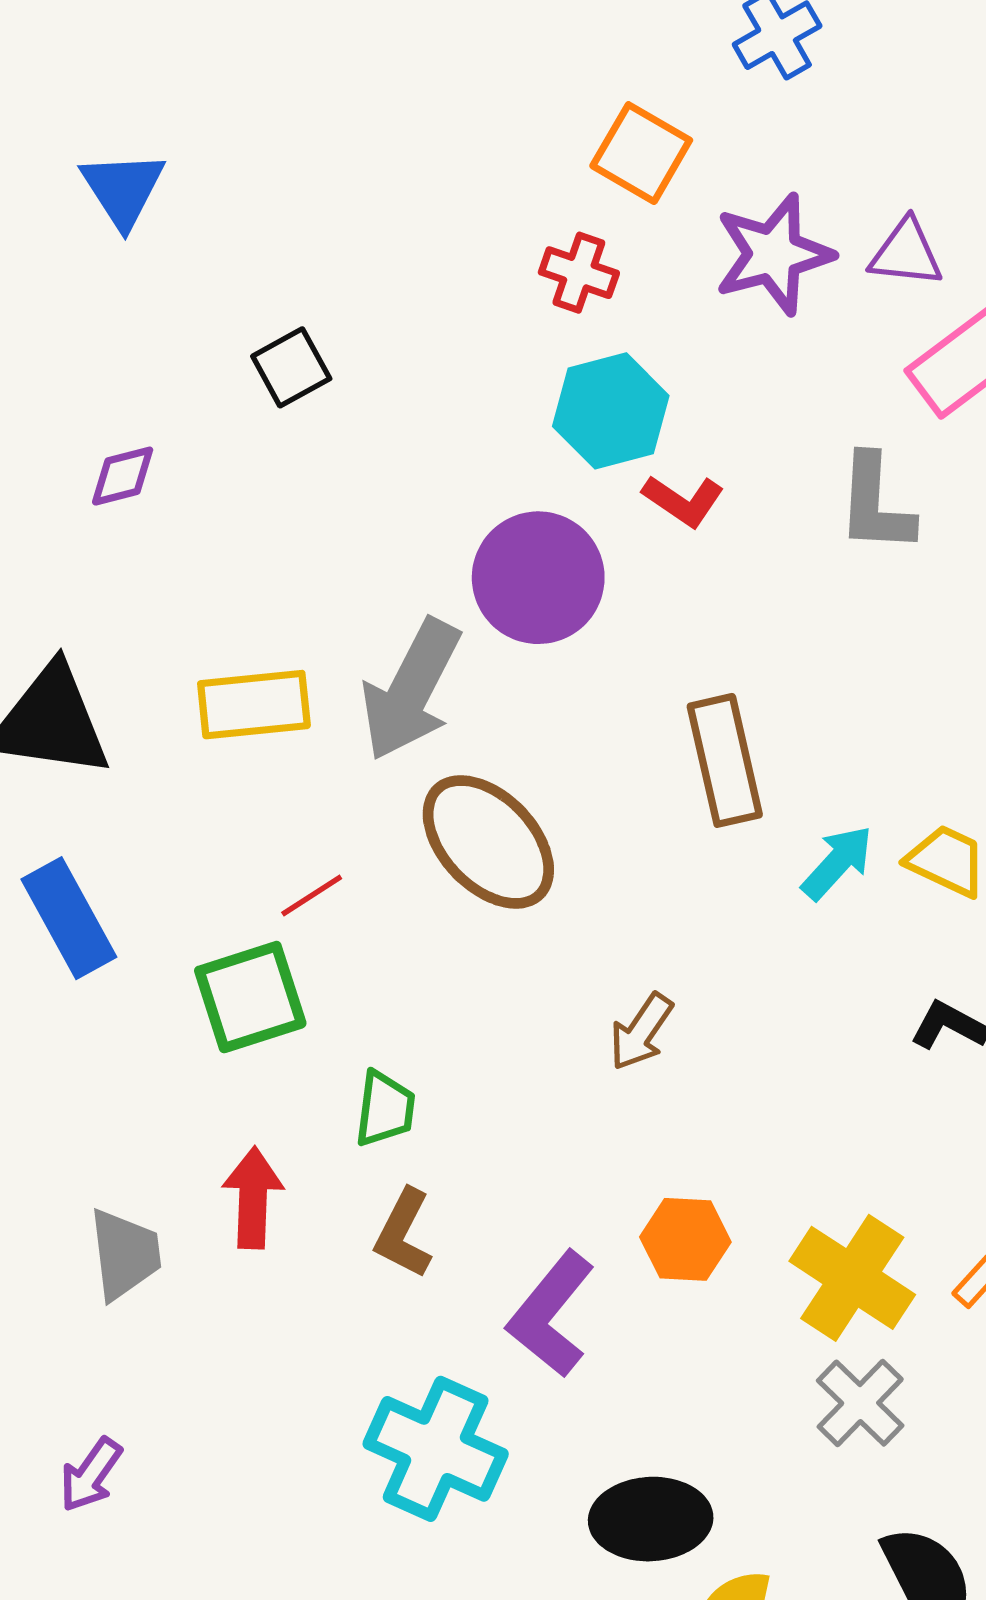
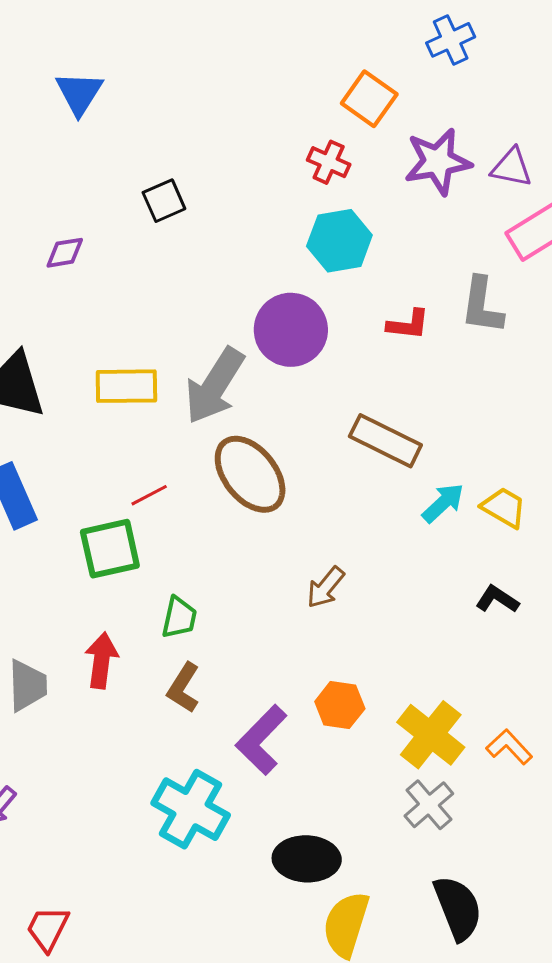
red L-shape: (683, 501) -> (408, 324), moved, turned -33
brown rectangle: (725, 760) -> (385, 441), turned -56

